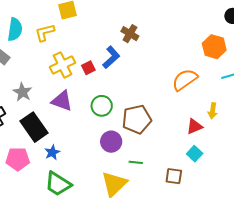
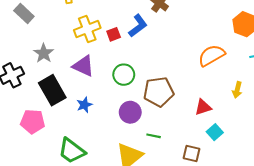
red triangle: (194, 126) -> (203, 107), moved
blue star: (52, 152) -> (84, 105), moved

